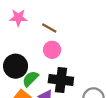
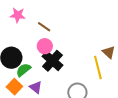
black cross: (61, 80) -> (52, 61), moved, turned 30

